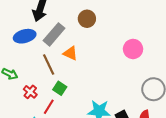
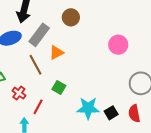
orange triangle: (70, 53) -> (56, 53), turned -49
green square: (60, 88) -> (59, 88), moved

